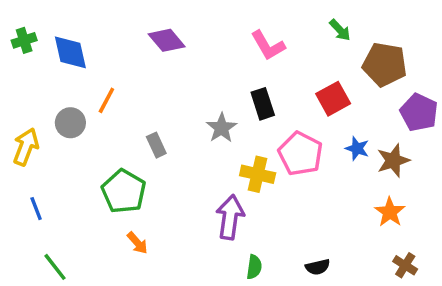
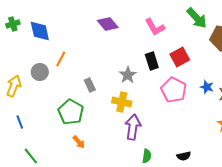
green arrow: (340, 30) -> (197, 18), size x1.6
purple diamond: (167, 40) -> (108, 24), moved
red square: (333, 99) -> (180, 57), moved
yellow cross: (258, 174) -> (122, 102), moved

